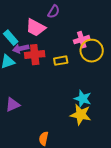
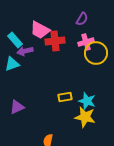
purple semicircle: (54, 12) -> (82, 19), moved
red cross: (35, 55) -> (55, 41), moved
yellow rectangle: (61, 61) -> (65, 97), moved

